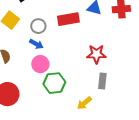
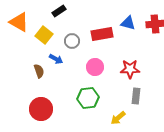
blue arrow: (36, 44) -> (56, 59), moved
pink circle: (40, 64) -> (95, 67), moved

